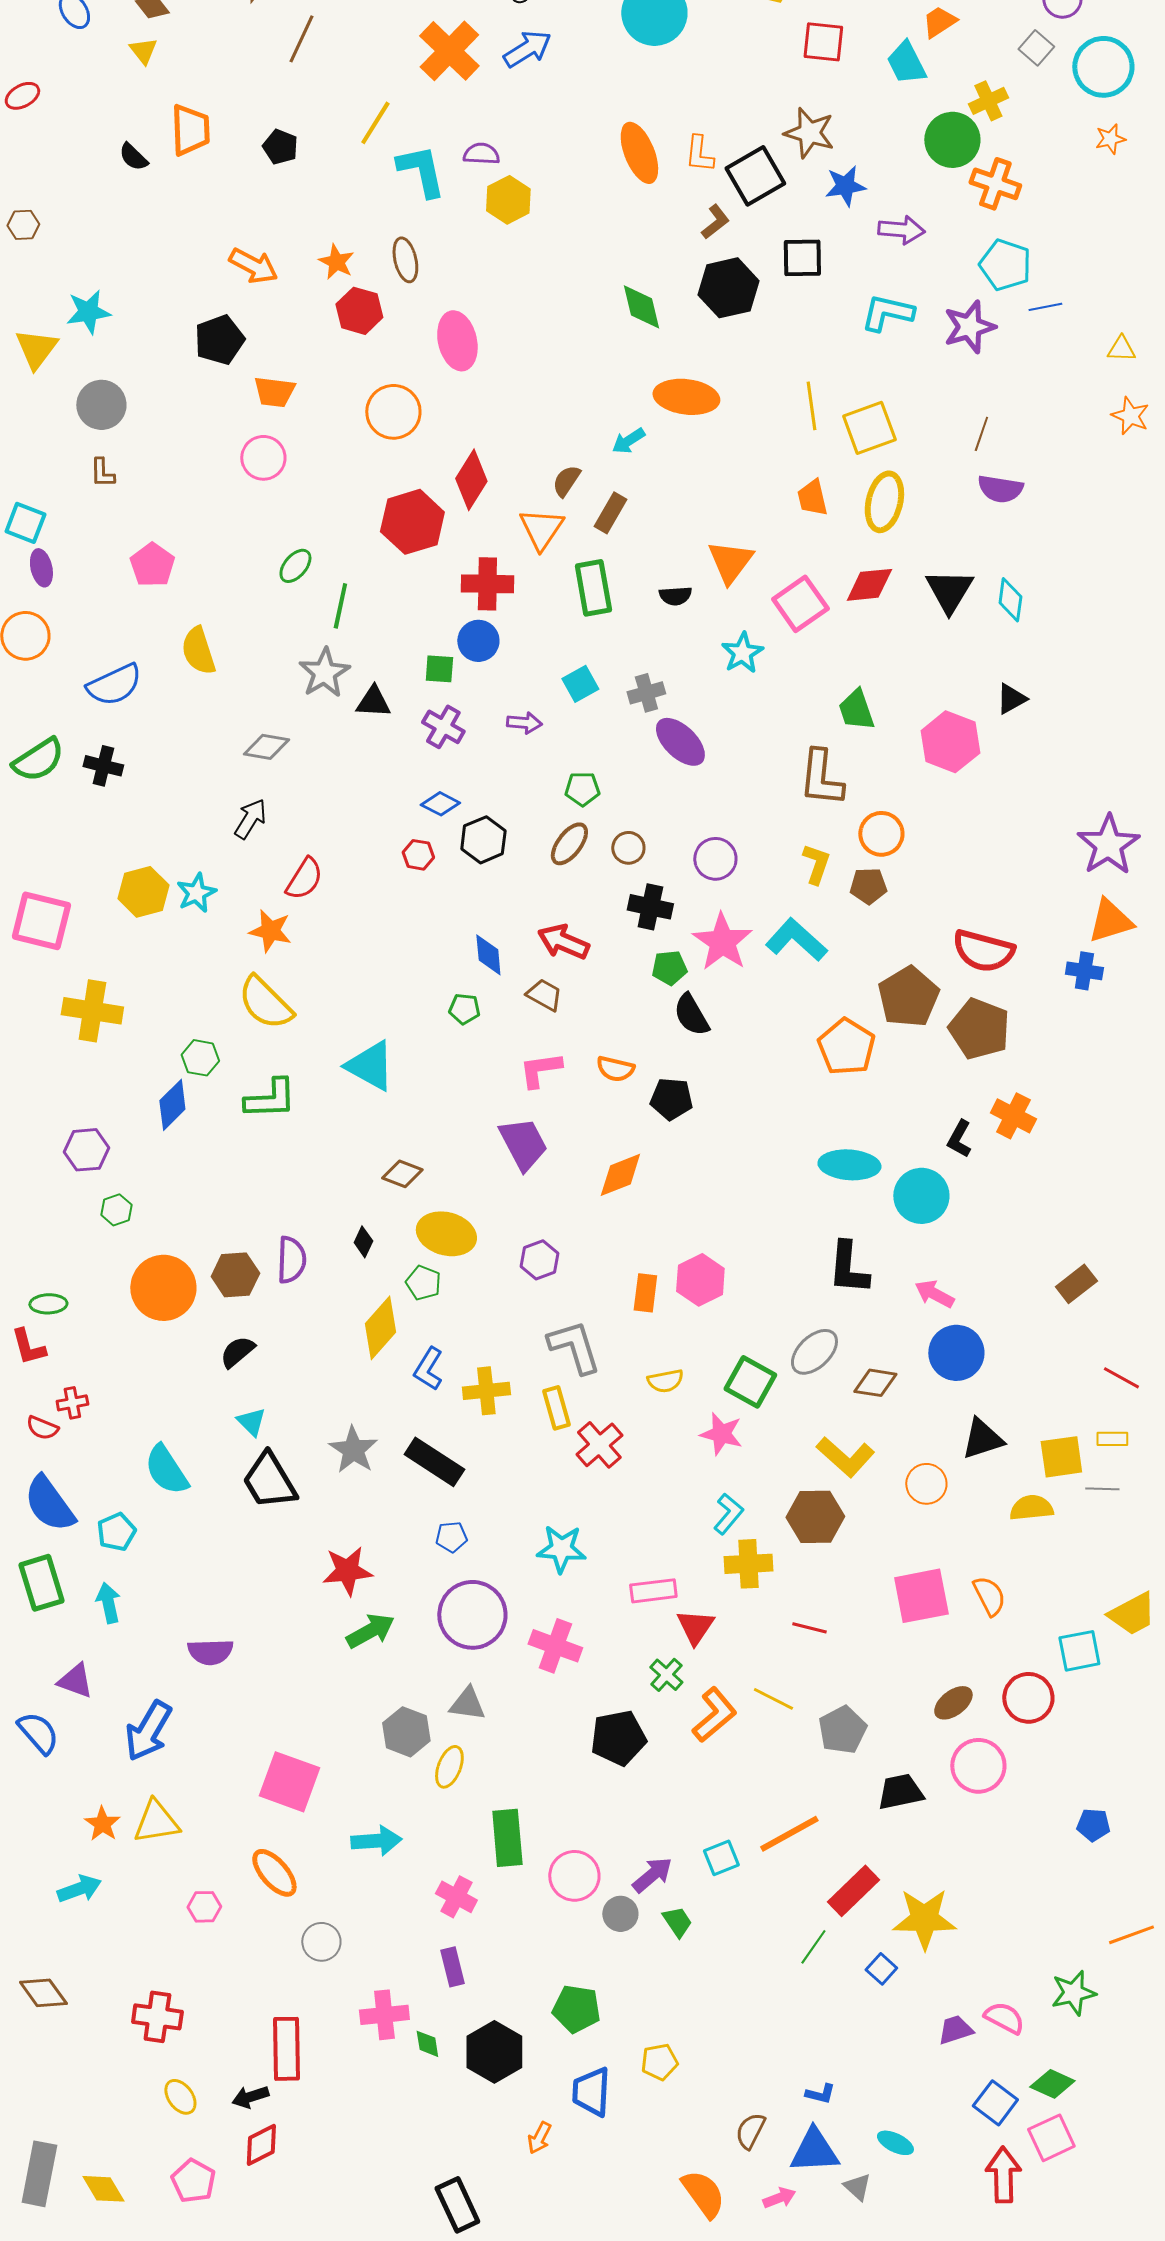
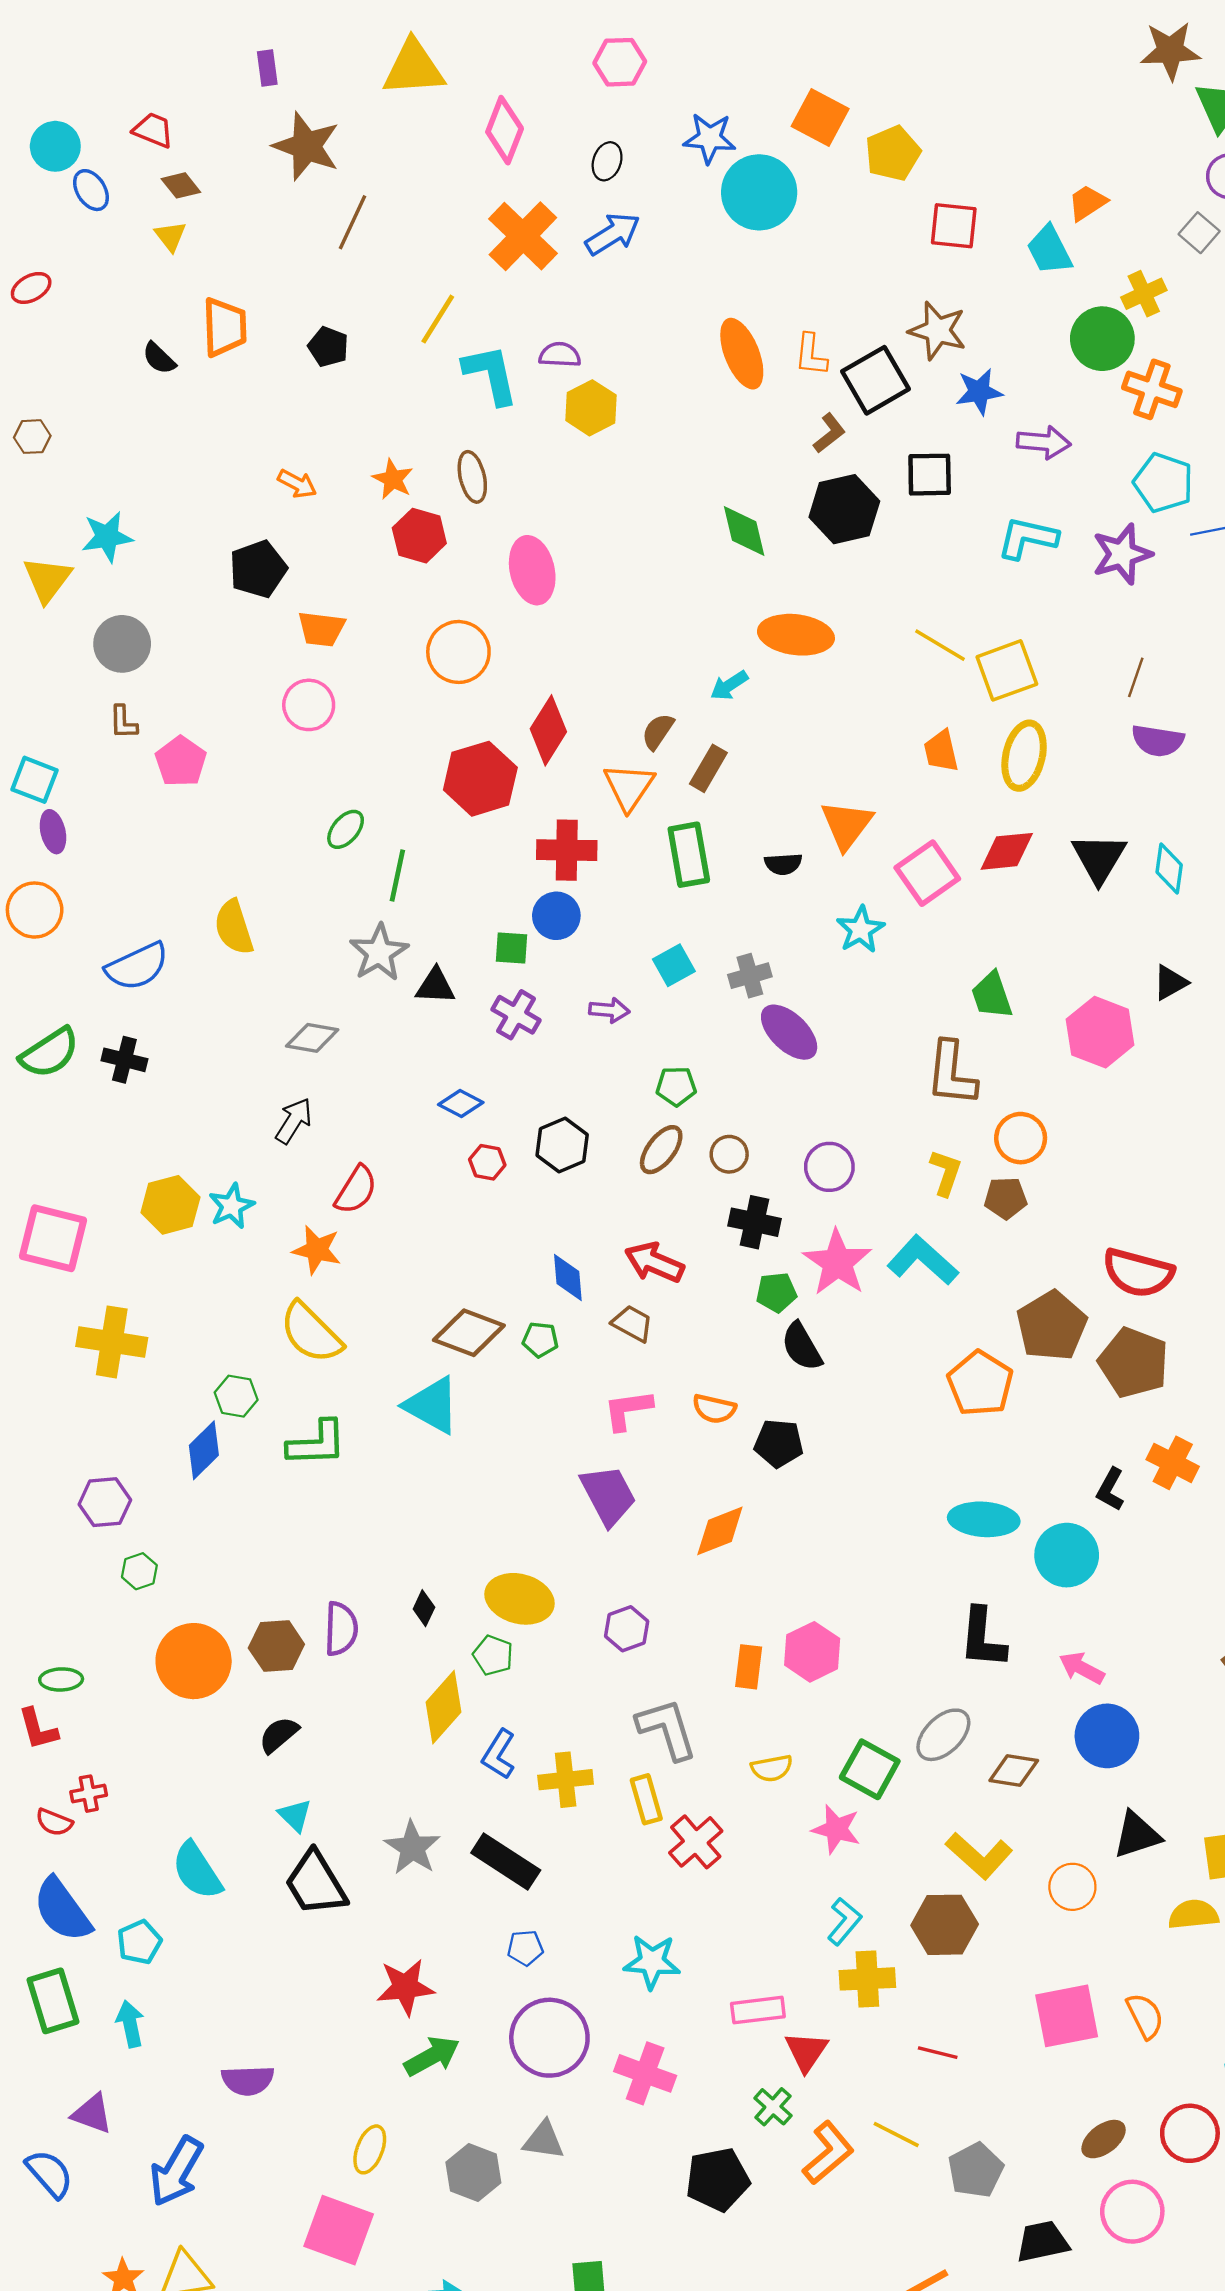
orange arrow: (253, 266) -> (297, 484), size x0.7
yellow line: (811, 406) -> (940, 645), turned -51
pink pentagon: (152, 565) -> (181, 761), moved
blue diamond: (440, 804) -> (461, 1104), moved
brown diamond: (402, 1174) -> (469, 1333), moved, size x1.5
yellow ellipse: (449, 1767) -> (370, 2149), moved

